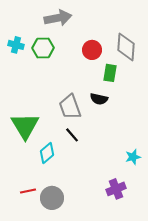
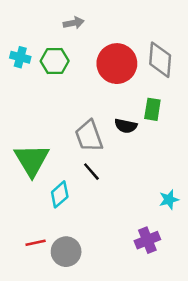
gray arrow: (58, 18) -> (74, 23), size x0.6
red circle: (92, 50) -> (117, 64), size x1.6
green rectangle: (110, 73) -> (152, 109), moved

